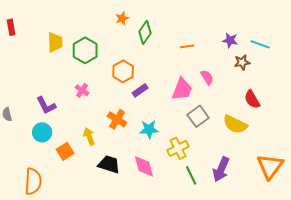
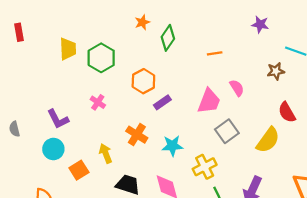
purple star: (230, 40) -> (260, 24), moved
yellow semicircle: (235, 124) -> (268, 140), turned -80

